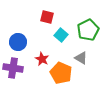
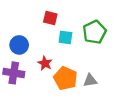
cyan square: (61, 35) -> (65, 37), turned -32
gray triangle: (81, 58) -> (90, 80), moved, turned -40

